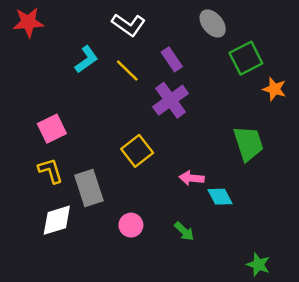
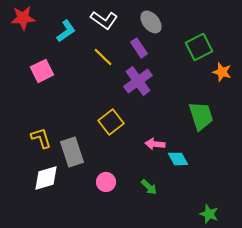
gray ellipse: (213, 23) -> (151, 22), moved
cyan L-shape: (86, 59) -> (66, 31), moved
pink square: (52, 129) -> (42, 71), moved

